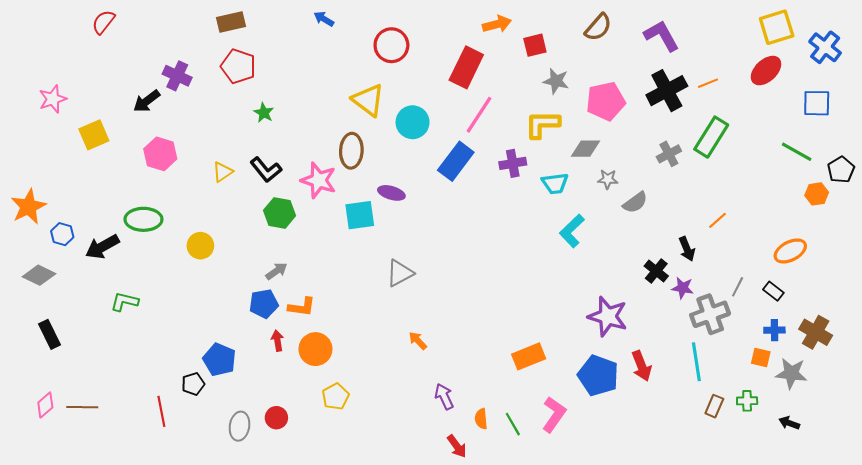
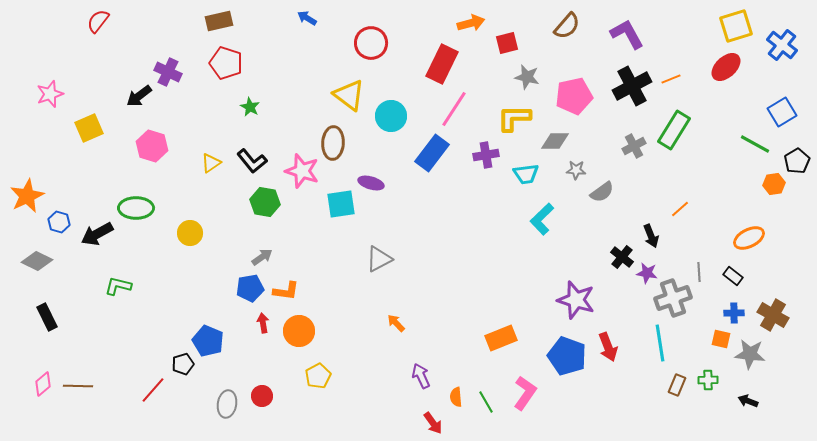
blue square: (817, 103) -> (782, 112), moved, turned -32
gray line: (738, 287) -> (699, 272), turned -30
red line: (161, 411) -> (153, 390), turned 52

